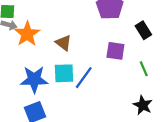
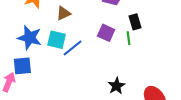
brown triangle: (63, 43) -> (63, 13), turned 42
green line: (144, 69) -> (129, 38), moved

